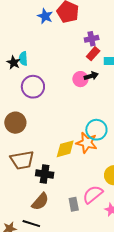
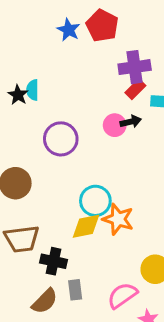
purple cross: (92, 39) -> (135, 67), size x1.5
purple circle: (33, 87) -> (61, 139), moved
cyan circle: (96, 130) -> (95, 201), moved
gray rectangle: (74, 204) -> (75, 290), moved

